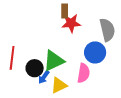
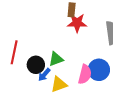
blue circle: (95, 52) -> (99, 70), moved
green triangle: (54, 61) -> (56, 59), size x0.7

